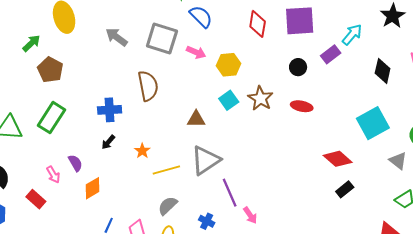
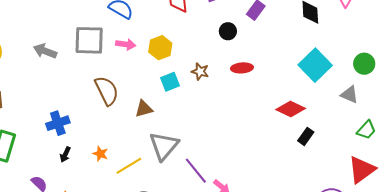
brown semicircle: (148, 86) -> (107, 91), moved
brown star: (260, 98) -> (200, 71), size x0.7
cyan square: (229, 100) -> (170, 82), turned 30

